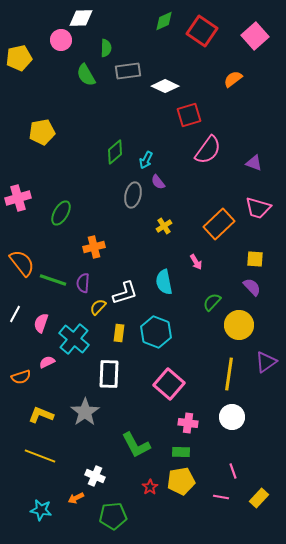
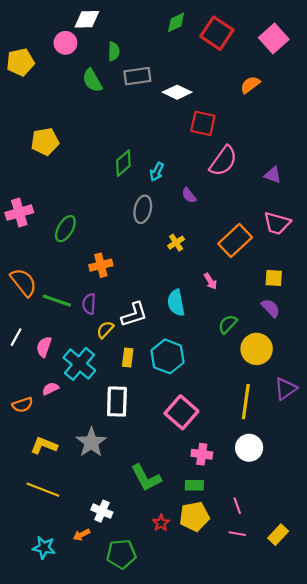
red square: (189, 115) -> (203, 123), turned 30
purple semicircle: (158, 182) -> (189, 195), moved
pink line: (233, 471) -> (237, 506), moved

